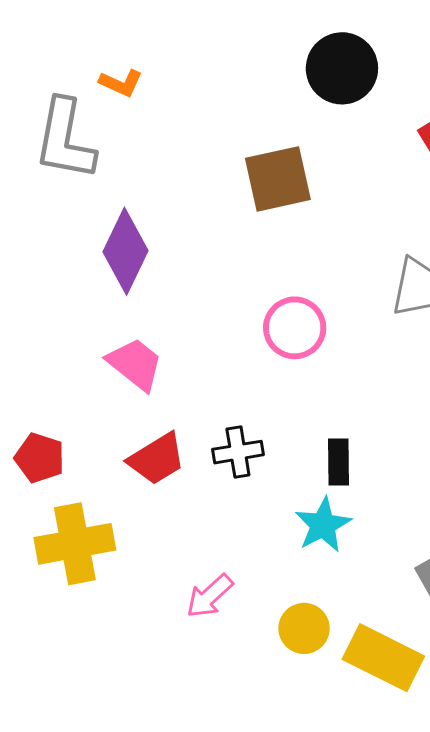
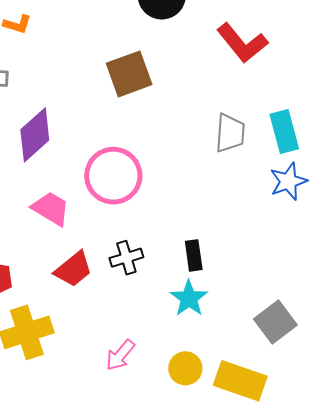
purple diamond: (126, 251) -> (35, 135), turned 30
pink circle: (295, 328) -> (113, 176), moved, size x1.4

